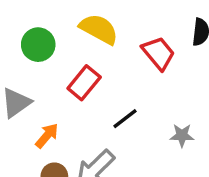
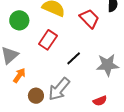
gray star: (182, 135) -> (108, 65), size x1.6
orange arrow: (47, 136) -> (19, 75), moved

